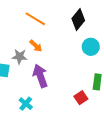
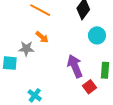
purple arrow: (40, 76) -> (75, 66), moved

